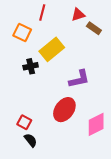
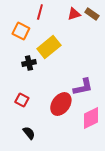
brown rectangle: (94, 28) -> (92, 14), moved
purple L-shape: (79, 79) -> (83, 87), moved
red square: (24, 122) -> (22, 100), moved

